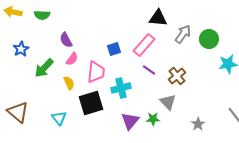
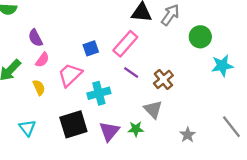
gray arrow: (183, 34) -> (170, 15), moved
pink trapezoid: (96, 72) -> (70, 75), turned -140
black square: (91, 103) -> (73, 124), moved

